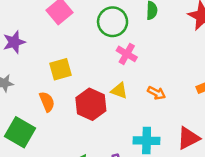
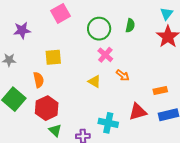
orange arrow: (156, 93) -> (123, 75), moved
red hexagon: (91, 104) -> (47, 108), moved
red triangle: (188, 138) -> (138, 112), moved

